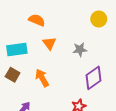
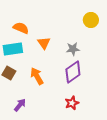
orange semicircle: (37, 20) -> (21, 28), moved
purple diamond: (93, 78) -> (73, 72), moved

